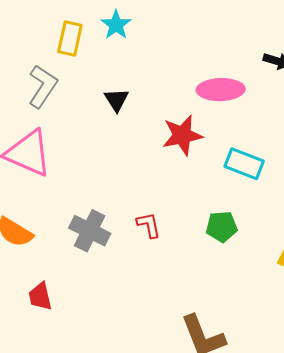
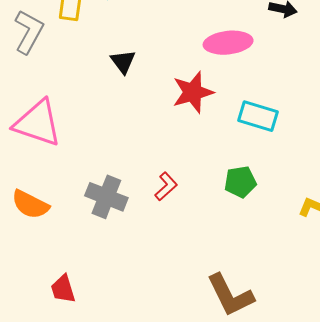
gray L-shape: (43, 86) -> (29, 32), moved
red L-shape: (149, 225) -> (166, 186), turned 64
red trapezoid: (40, 296) -> (63, 289), moved

